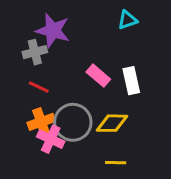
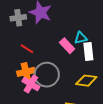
cyan triangle: (127, 20) -> (81, 38), moved
gray cross: (35, 52) -> (18, 18), moved
yellow diamond: (112, 123) -> (86, 81), moved

